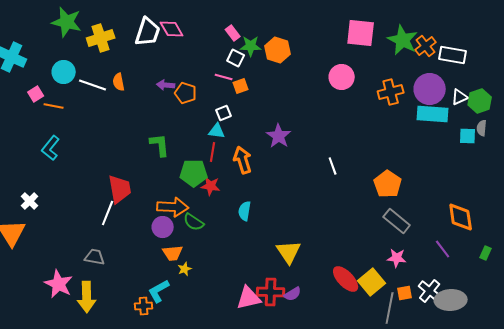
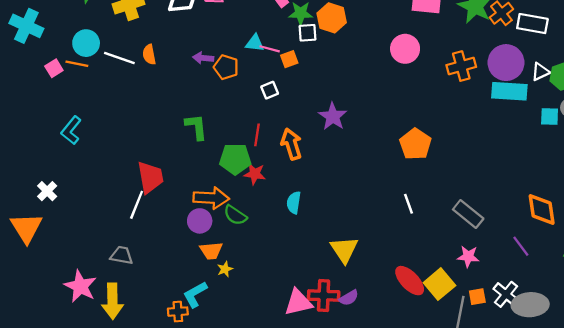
white square: (236, 58) -> (308, 33), moved, turned -30
orange line: (54, 106) -> (77, 64), moved
cyan triangle: (217, 131) -> (255, 43), moved
white line: (333, 166) -> (408, 204), moved
orange pentagon: (388, 184) -> (415, 144), moved

